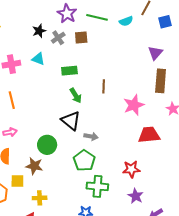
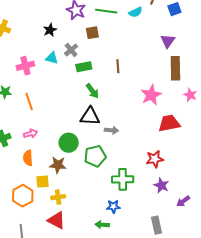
gray cross: (58, 38) -> (71, 50), moved
brown line: (104, 86) -> (118, 66), moved
black triangle: (71, 121) -> (90, 116), turned -30
green pentagon: (84, 160) -> (95, 156), moved, turned 30
yellow cross: (40, 198) -> (58, 197), moved

